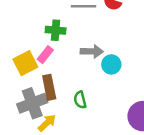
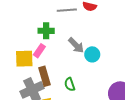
gray arrow: (92, 51) -> (76, 45), turned 48
yellow square: (25, 63) -> (24, 59), turned 30

